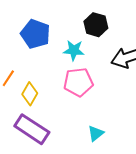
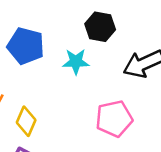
pink pentagon: (78, 82) -> (114, 119), moved

